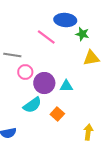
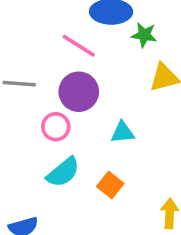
pink circle: (25, 72) -> (56, 127), moved
purple circle: (44, 83) -> (79, 92), moved

